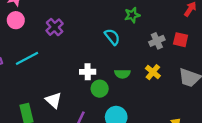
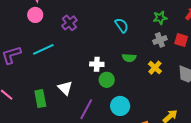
green star: (132, 15) -> (160, 18), moved
cyan semicircle: (112, 37) -> (122, 25), moved
green semicircle: (122, 74) -> (129, 58), moved

